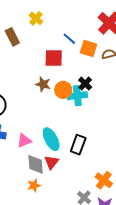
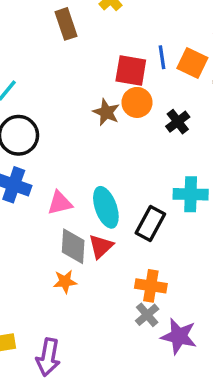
blue line: (69, 39) -> (162, 57), moved, turned 32
orange circle: (63, 90) -> (137, 102), moved
cyan cross: (77, 96) -> (191, 194), moved
orange cross: (104, 180) -> (151, 286), moved, turned -36

